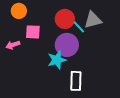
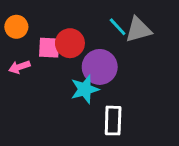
orange circle: (19, 11) -> (16, 27), moved
red circle: (65, 19) -> (70, 43), moved
cyan line: (79, 27) -> (118, 27), moved

